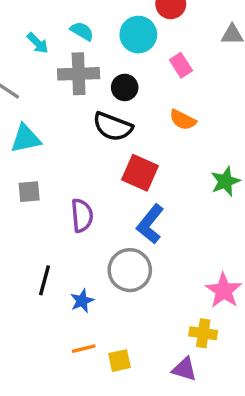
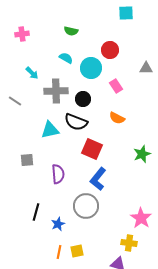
cyan semicircle: (82, 31) -> (66, 58), moved
cyan triangle: (26, 139) -> (50, 130), moved
orange line: (84, 349) -> (59, 252), turned -64
yellow square: (120, 361) -> (77, 251), moved

